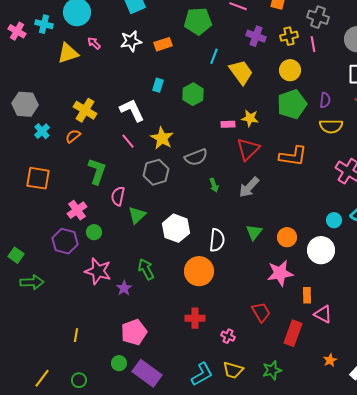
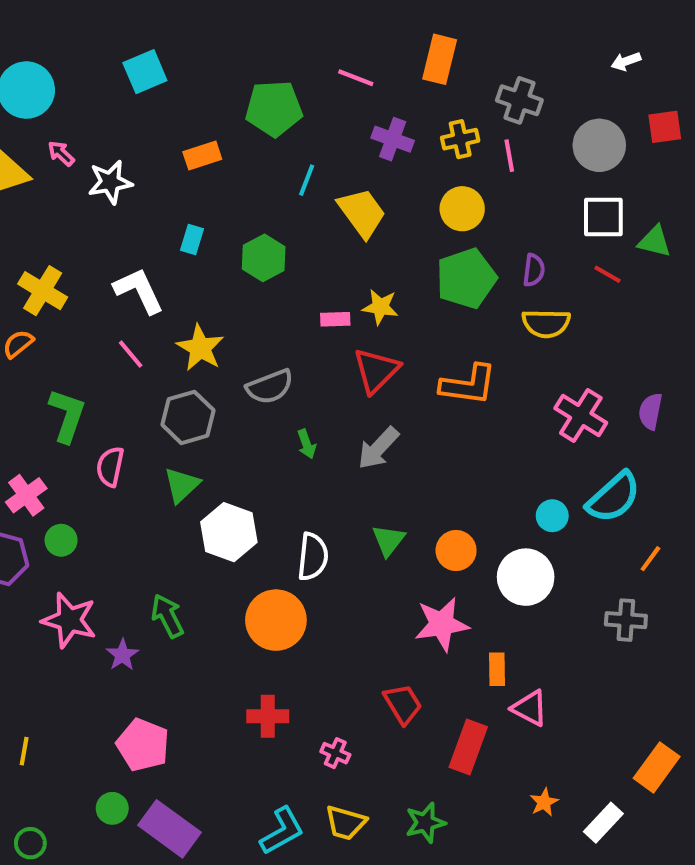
white star: (131, 41) -> (110, 182), moved
green triangle: (137, 215) -> (182, 485), moved
pink pentagon: (134, 332) -> (143, 745), turned -30

